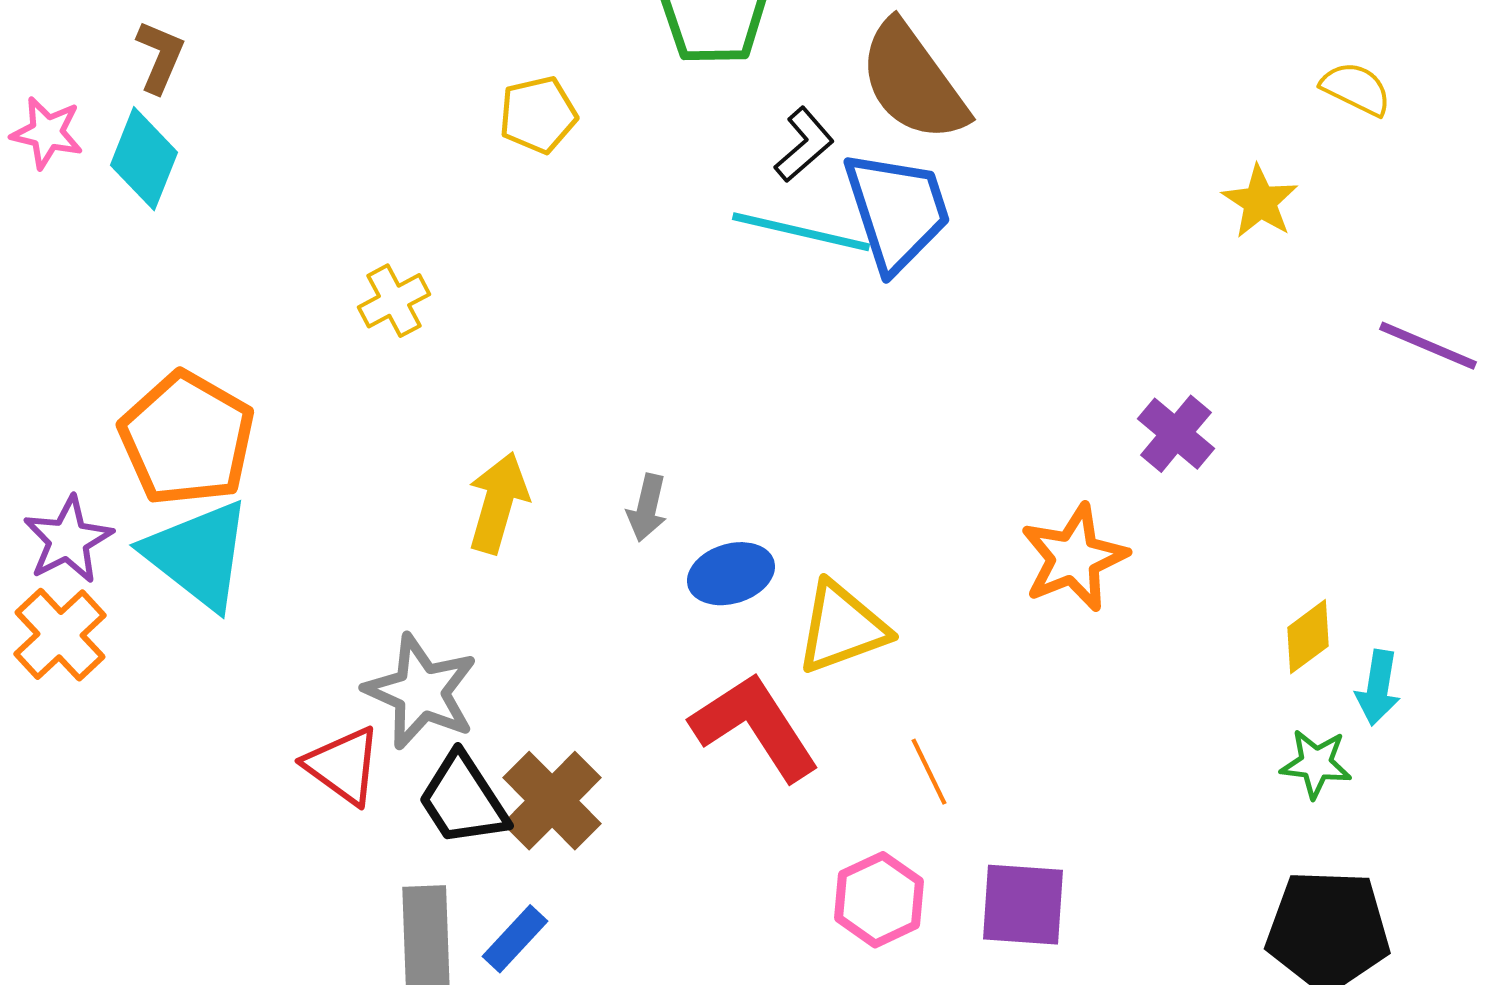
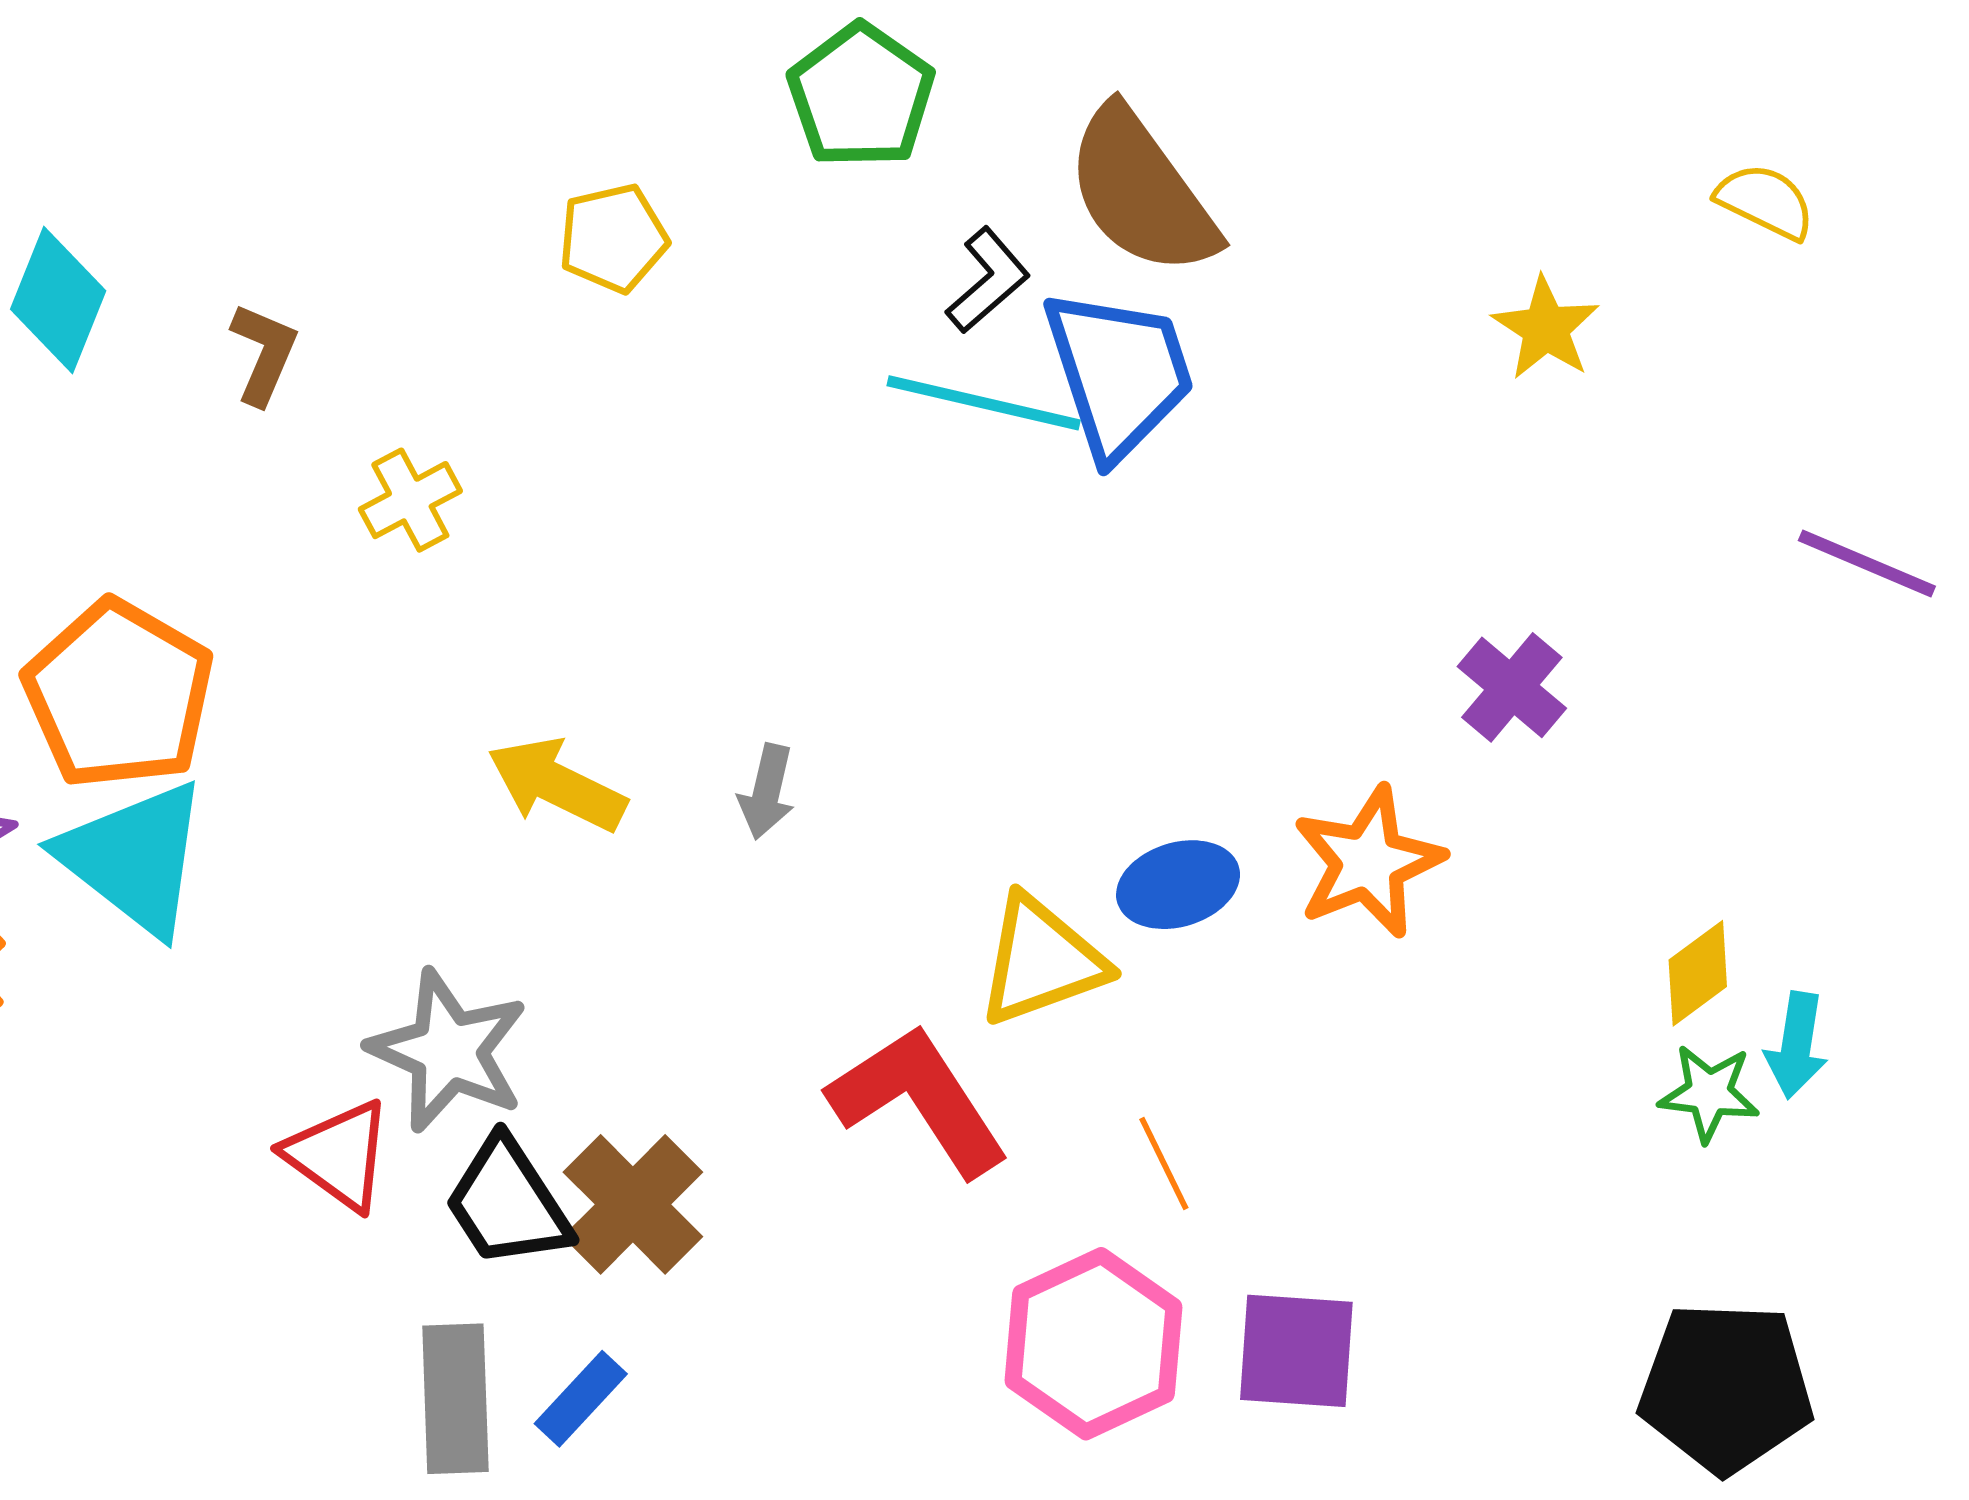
brown L-shape: (160, 57) -> (264, 354), moved
yellow star: (1260, 202) -> (1546, 328), moved
yellow arrow: (498, 503) -> (557, 785), turned -80
blue ellipse: (731, 574) -> (1178, 885), moved
green star: (1316, 764) -> (1709, 1093), moved
pink hexagon: (879, 900) -> (1094, 1344), size x1.4

